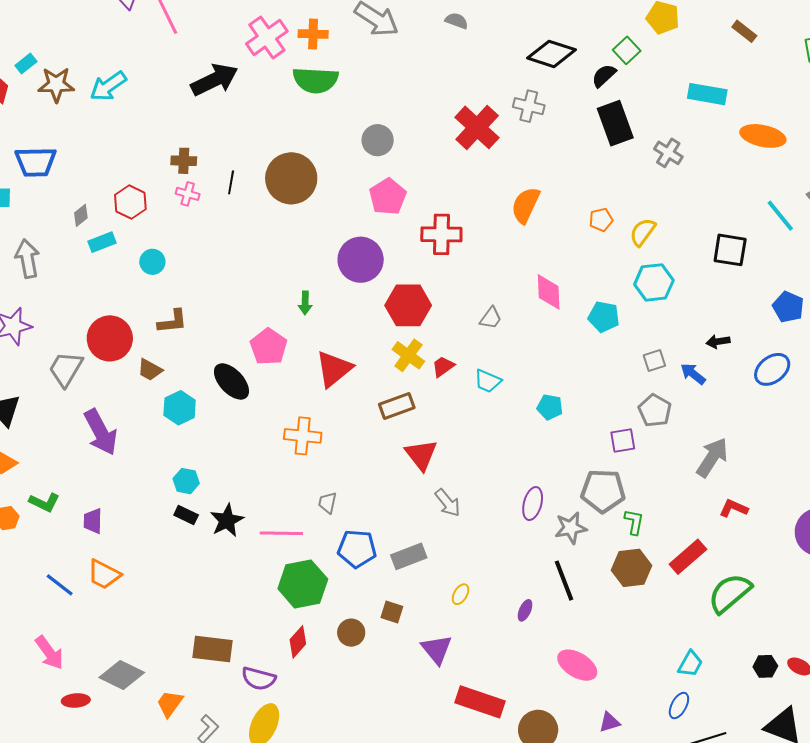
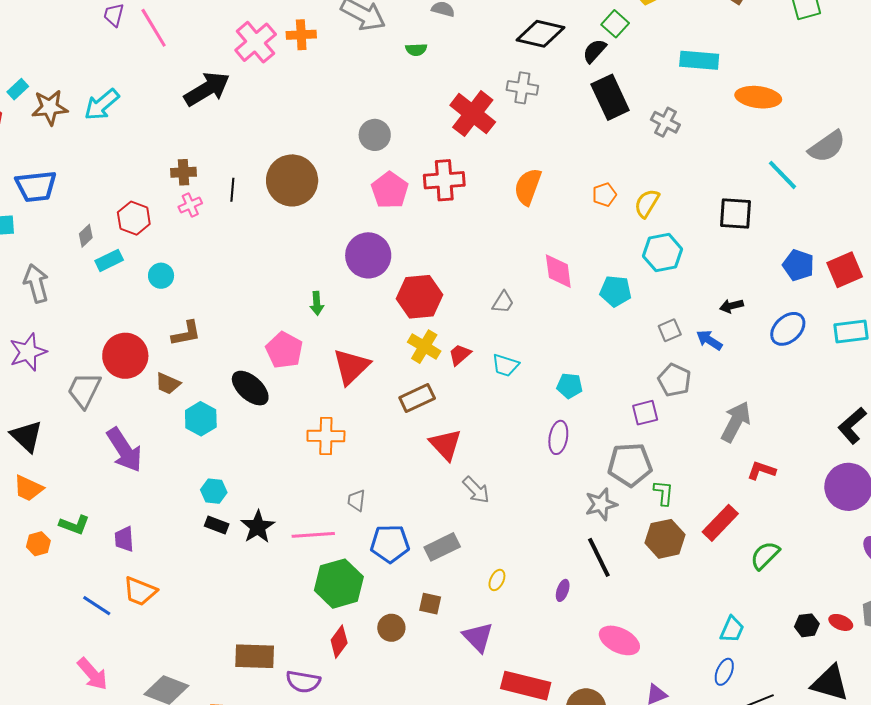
green semicircle: (316, 80) -> (416, 50), moved, size x0.5
pink cross: (188, 194) -> (190, 205), turned -35
red cross: (441, 234) -> (444, 180), moved
purple ellipse: (533, 504) -> (558, 437), moved
green semicircle: (730, 593) -> (765, 555), size x0.7

